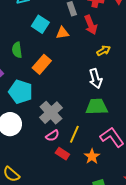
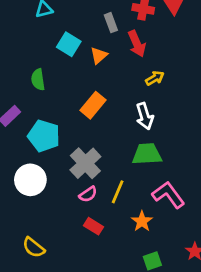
orange triangle: (62, 33) -> (99, 55), turned -32
orange rectangle: (42, 64) -> (93, 105), moved
red rectangle: (62, 154) -> (93, 226), moved

